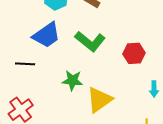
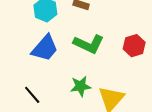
black line: (25, 64) -> (32, 95), moved, turned 60

